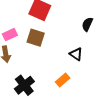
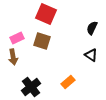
black triangle: (76, 54) -> (91, 55), moved

